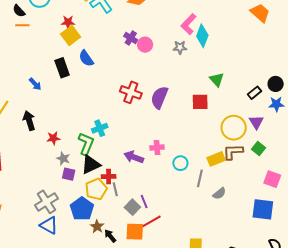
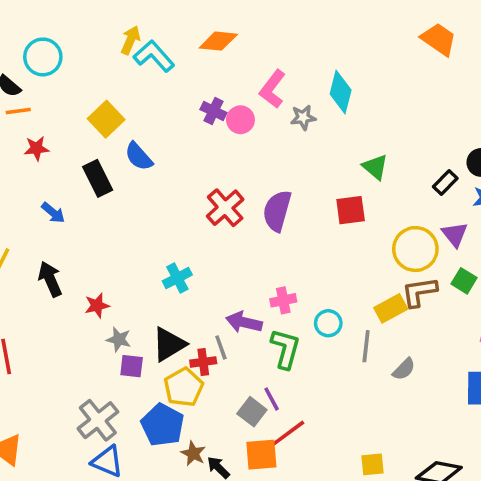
red star: (68, 22) -> (36, 148), moved
pink L-shape: (188, 24) -> (272, 89), moved
red cross: (131, 92) -> (225, 208), turned 35
green L-shape: (86, 144) -> (285, 349), moved
gray line: (115, 189) -> (221, 347), moved

